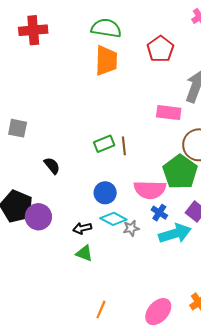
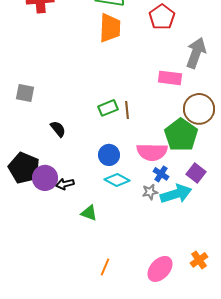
black arrow: (82, 228) -> (65, 184), moved
gray star: (131, 228) -> (150, 192), moved

